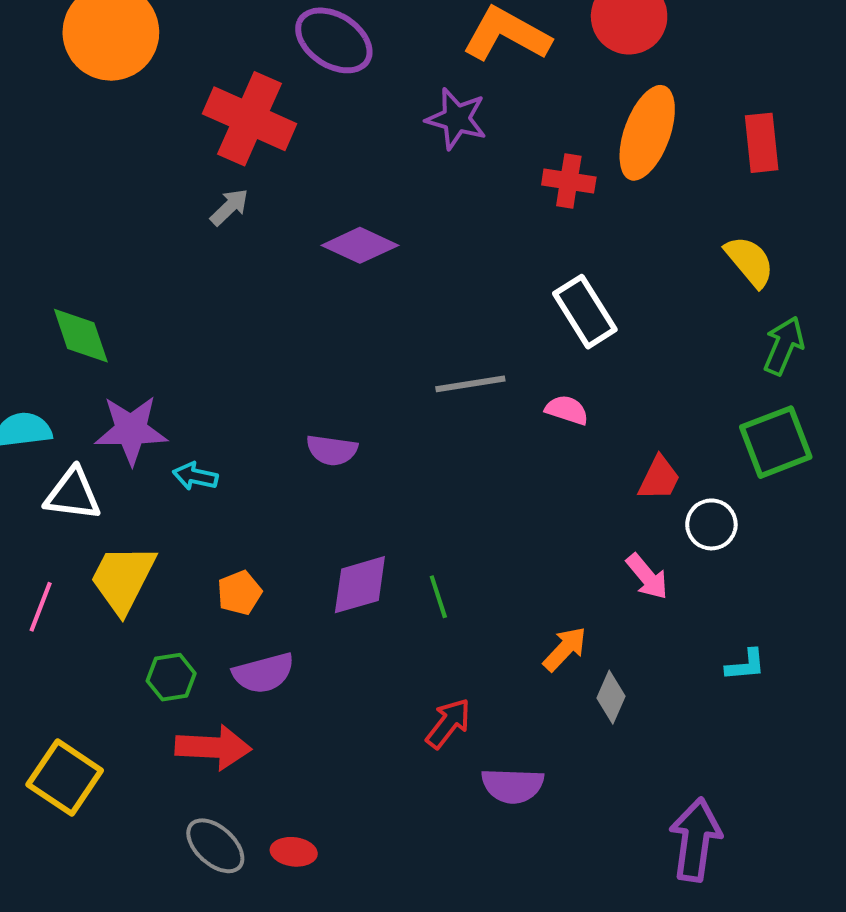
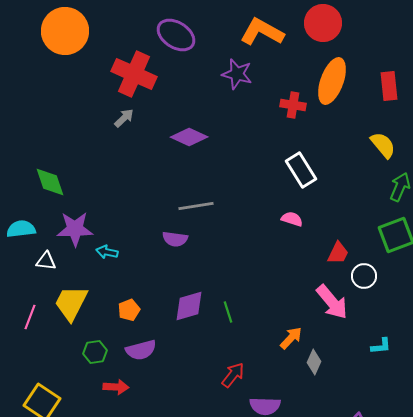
gray line: (470, 384) -> (196, 206), moved
white triangle: (73, 494) -> (46, 261), size x0.7
pink arrow: (647, 577) -> (332, 302), size x1.5
red arrow: (213, 747) -> (116, 387), size x0.7

